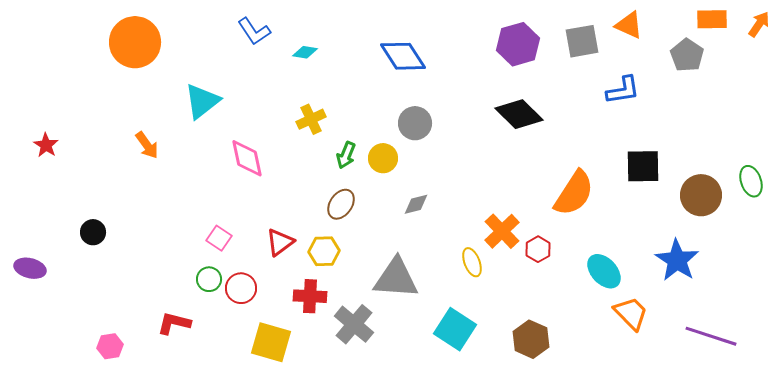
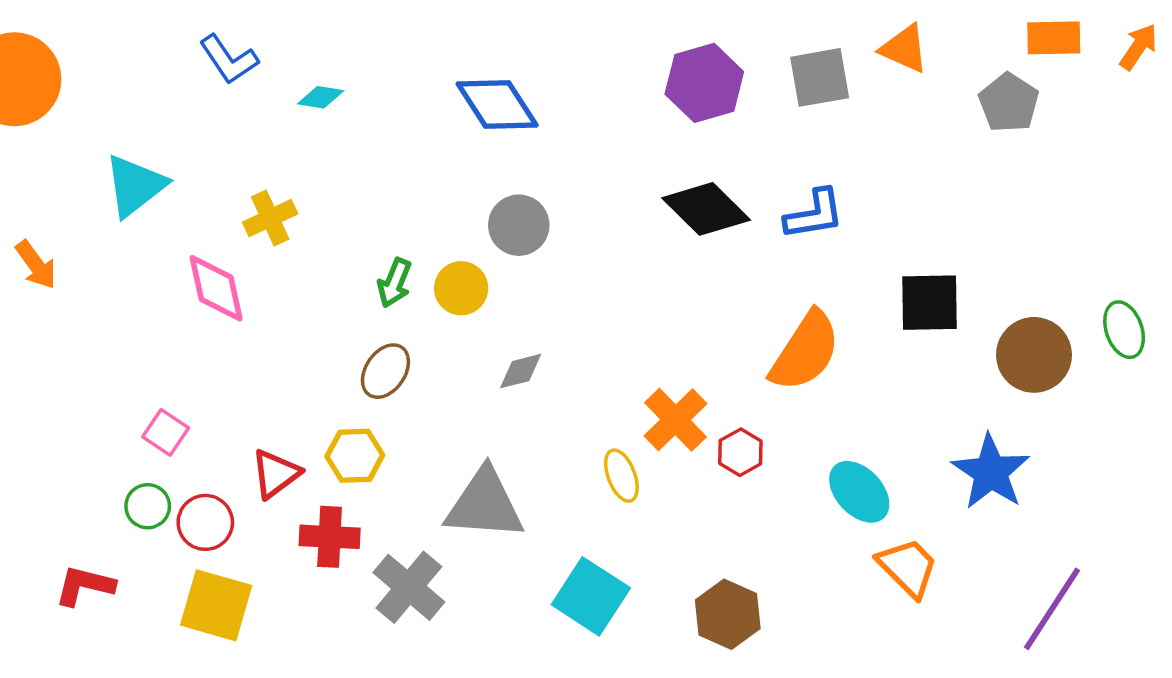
blue L-shape: (623, 90) -> (814, 214), moved
yellow cross: (311, 119) -> (270, 218), moved
red triangle: (280, 242) -> (276, 474), moved
purple line: (711, 336) -> (1052, 609), turned -75
yellow square: (271, 342) -> (216, 605), moved

